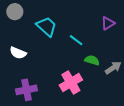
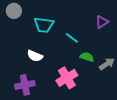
cyan trapezoid: (47, 26) -> (44, 25), turned 145
white semicircle: (18, 53) -> (35, 56), moved

